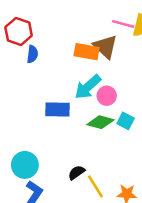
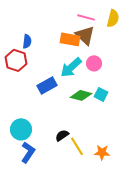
pink line: (123, 24) -> (86, 17), moved
red hexagon: (19, 31) -> (16, 60), moved
pink circle: (107, 96) -> (94, 63), moved
blue rectangle: (58, 110) -> (47, 85), turned -30

